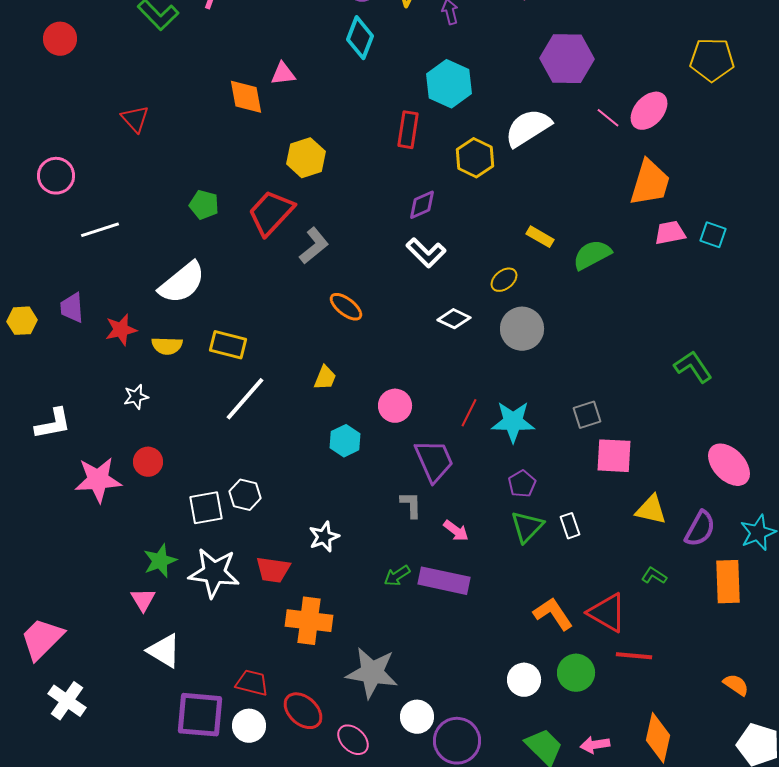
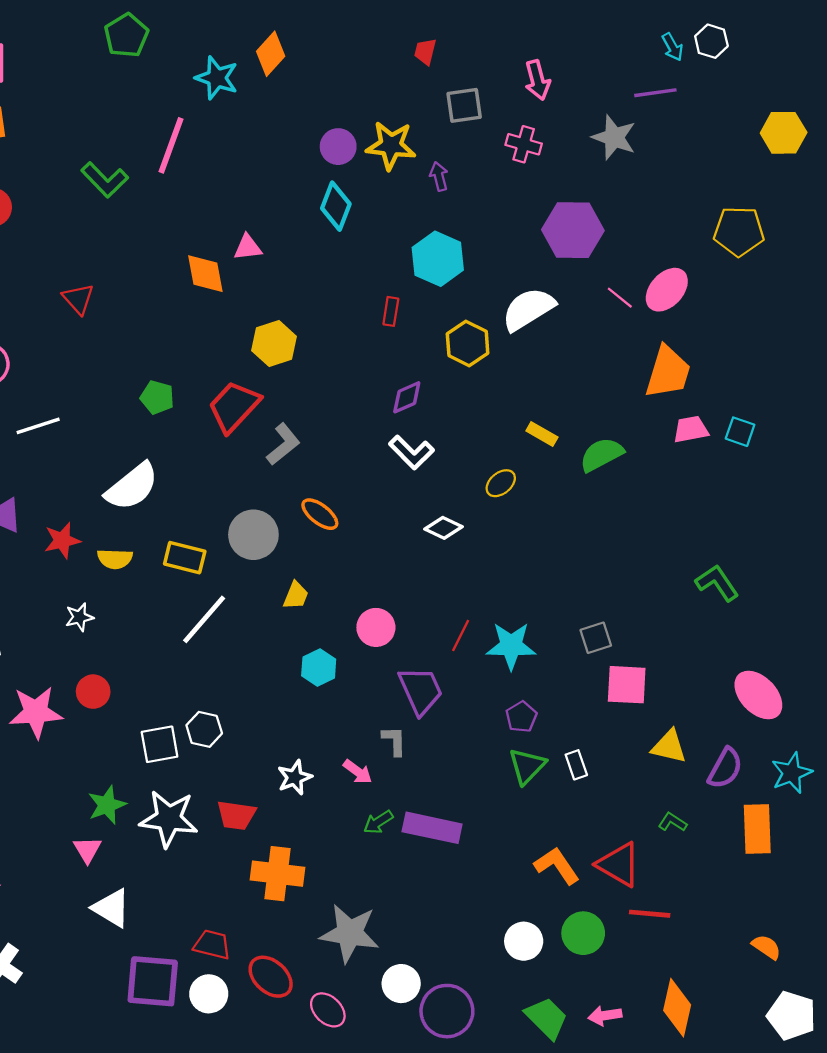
red rectangle: (408, 130) -> (391, 311), size x0.7
gray circle: (522, 329) -> (253, 535), moved
pink arrow: (456, 531) -> (358, 772), moved

